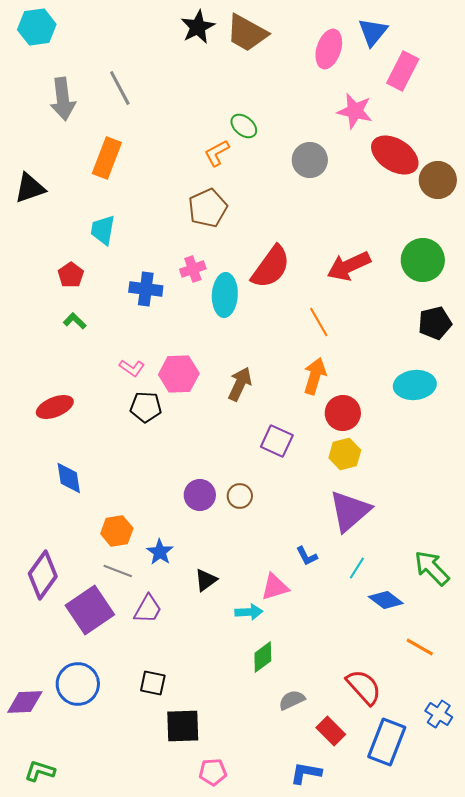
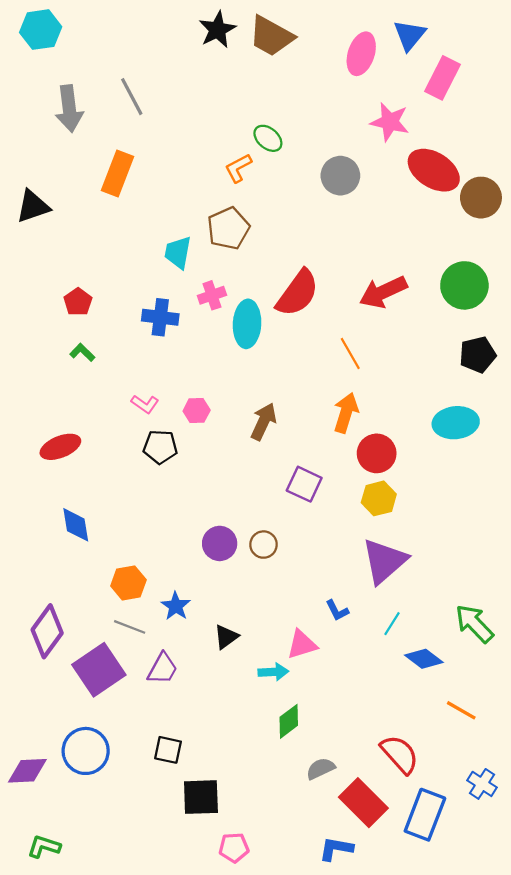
cyan trapezoid: (103, 230) -> (178, 252), moved
pink hexagon: (179, 374) -> (197, 411), size x0.6
red rectangle: (331, 731) -> (363, 803), size x1.5

